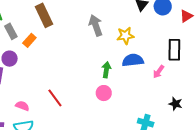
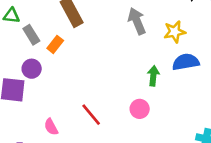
pink circle: (104, 93) -> (140, 109), moved
pink semicircle: (22, 106) -> (51, 127), turned -136

